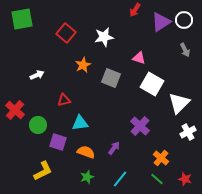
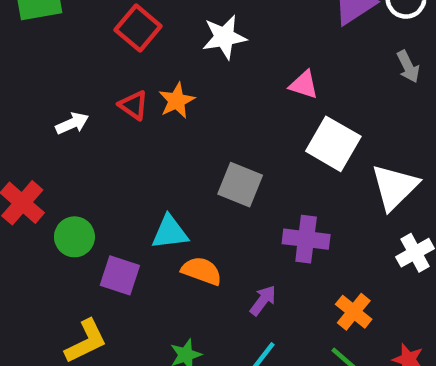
gray square: (111, 78) -> (240, 185), moved
red triangle: (64, 100) -> (134, 105), moved, turned 48
purple cross: (140, 126) -> (306, 239), turned -36
purple arrow: (114, 148) -> (263, 300), moved
orange semicircle: (86, 152) -> (202, 271), moved

